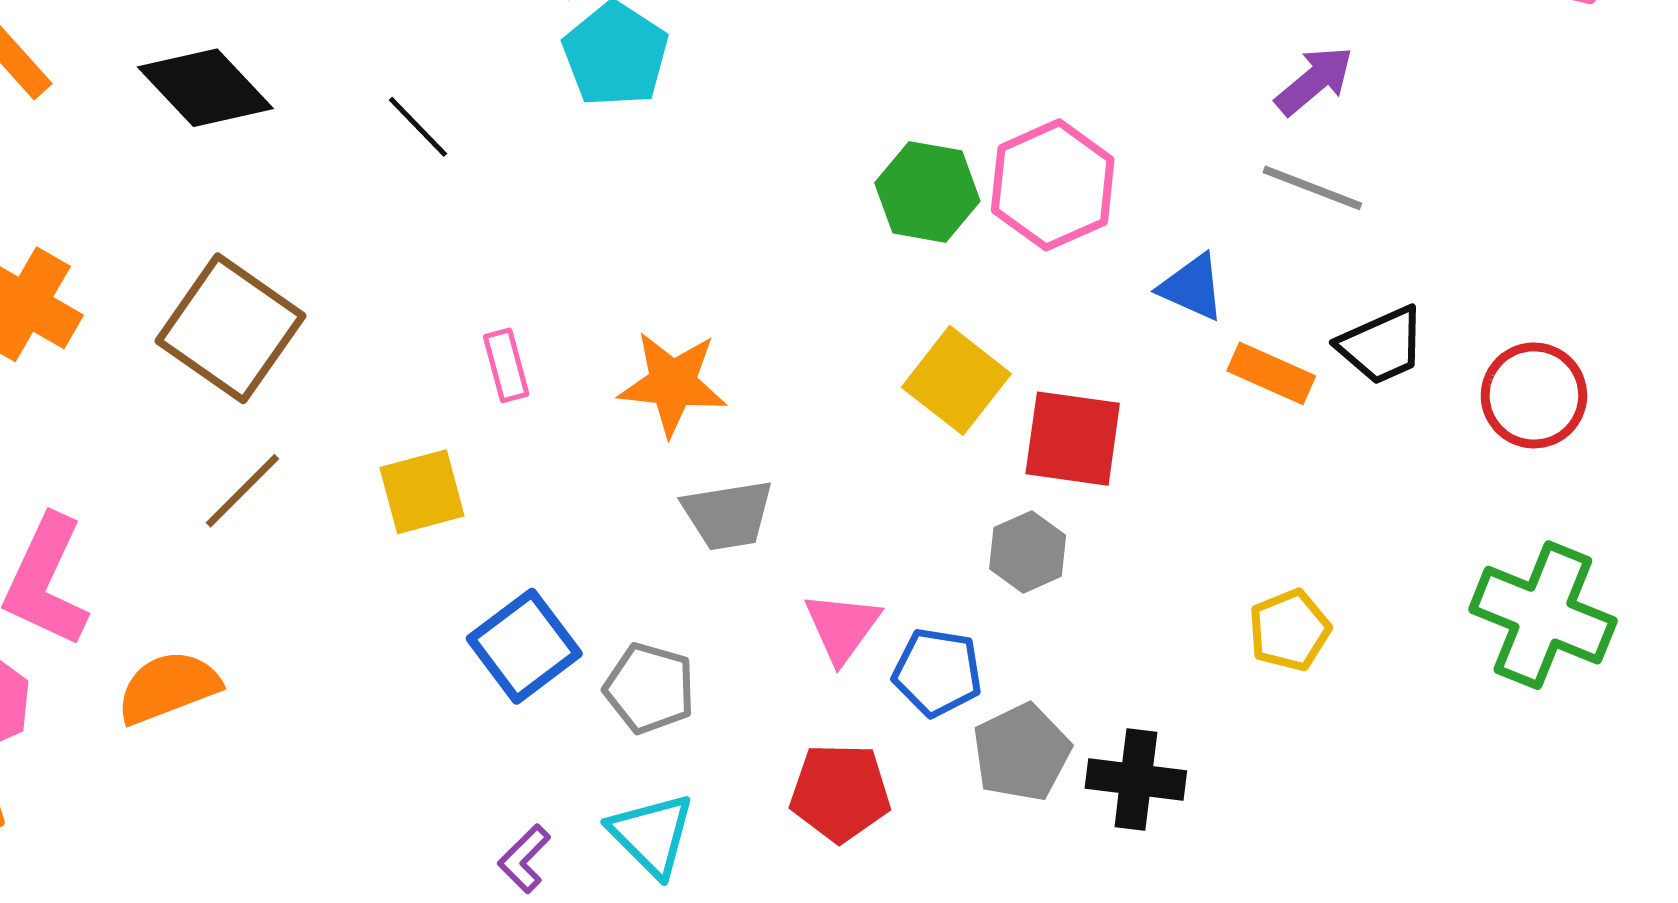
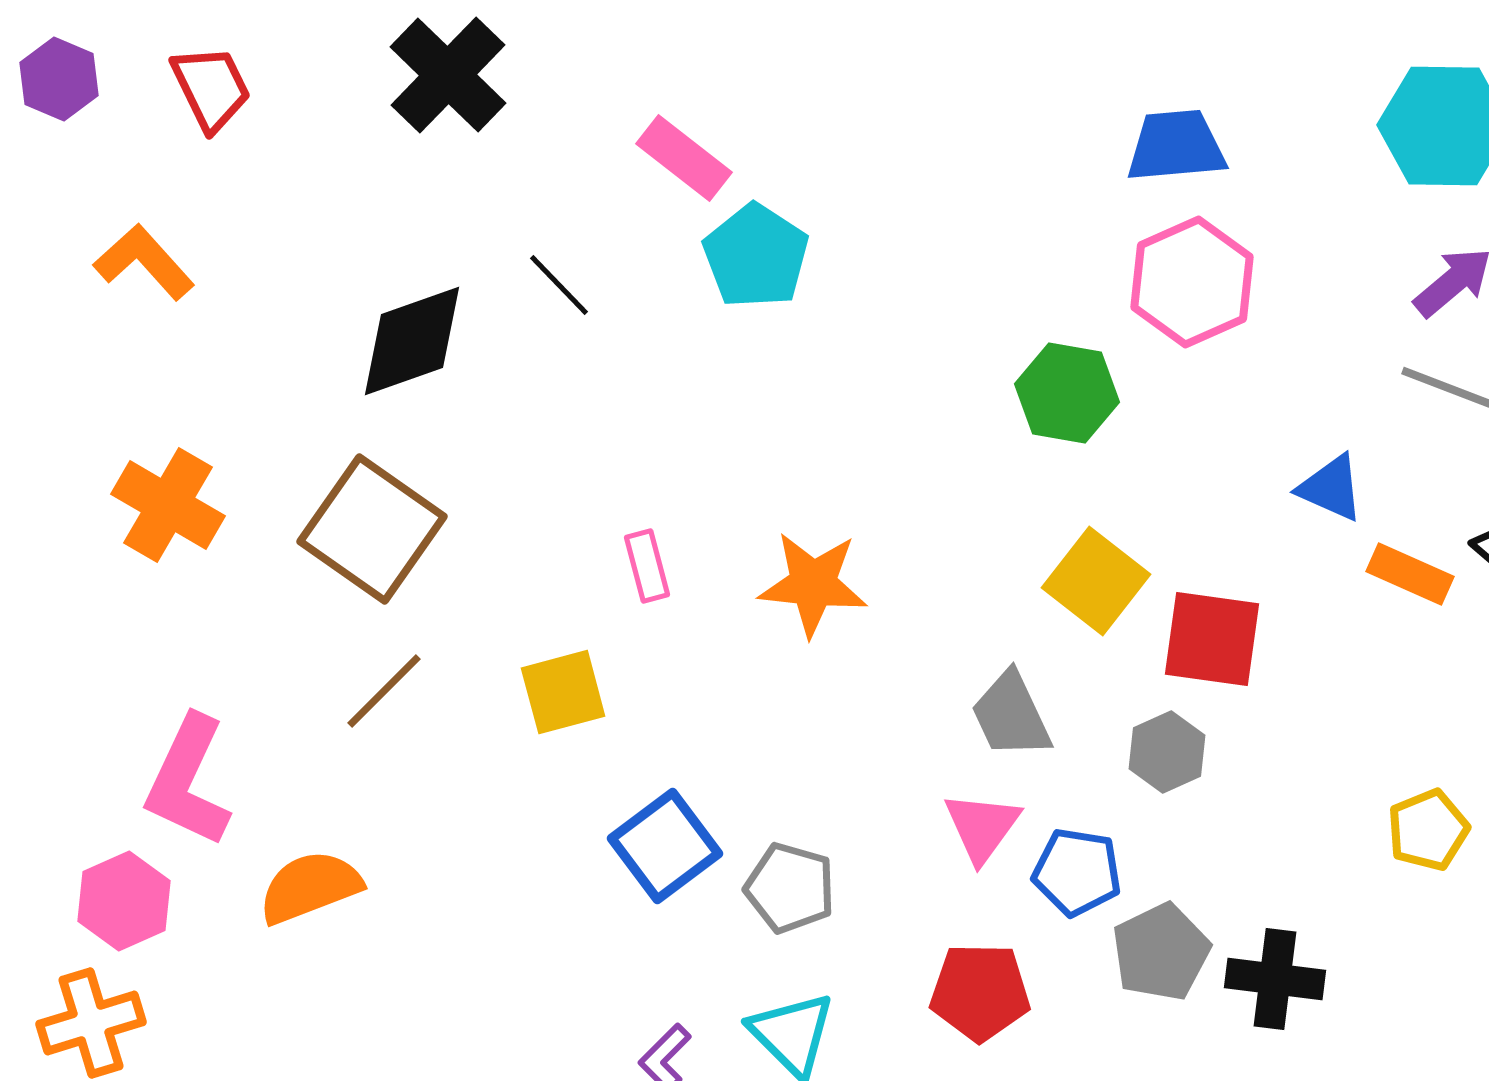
black diamond: (205, 88) -> (412, 341), moved, turned -66
black line: (418, 127) -> (559, 285), moved
pink hexagon: (1053, 185) -> (1192, 282), moved
gray trapezoid: (728, 515) -> (1011, 715), moved, turned 74

